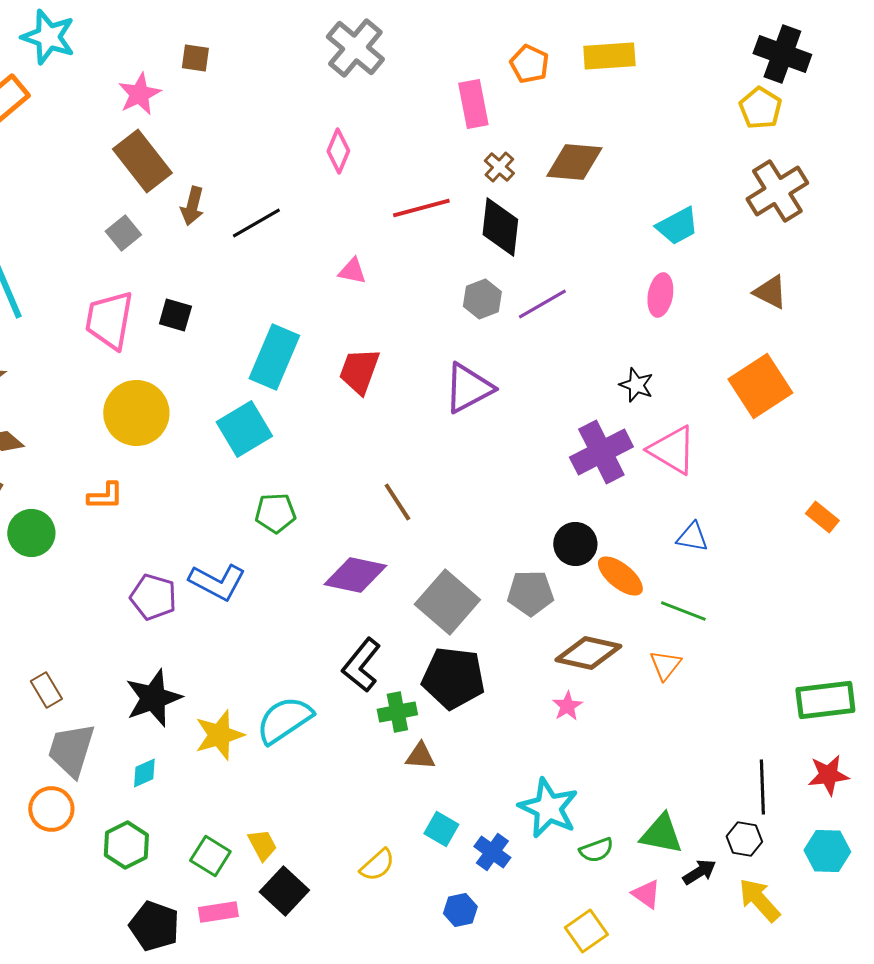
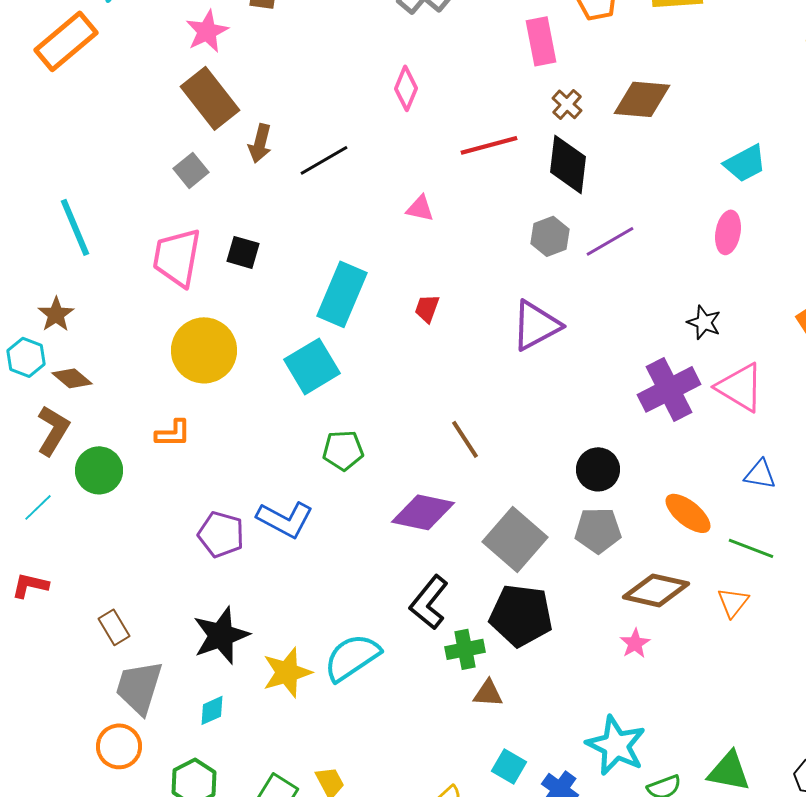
red trapezoid: (359, 371) -> (427, 308), size x0.6
black circle: (575, 544) -> (598, 469), moved

